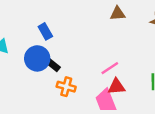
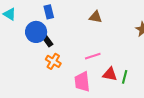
brown triangle: (118, 14) -> (96, 17), moved
red triangle: (116, 87) -> (110, 74), moved

